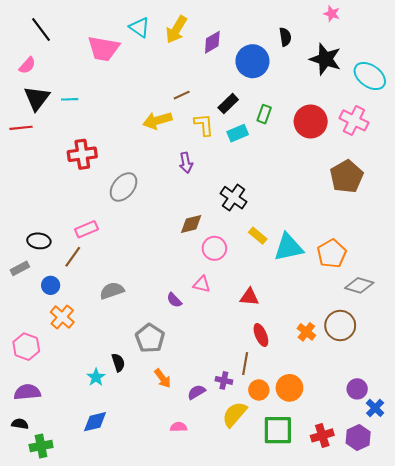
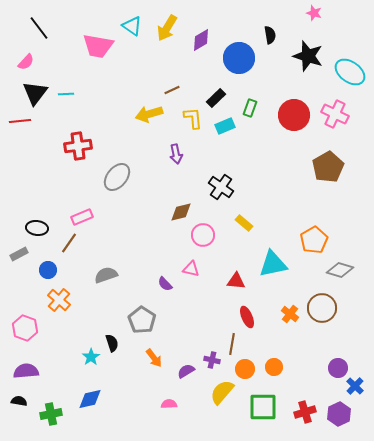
cyan triangle: (288, 247) -> (273, 264), moved
orange circle: (289, 388) -> (274, 367), size x0.7
green cross: (41, 446) -> (51, 414), moved

